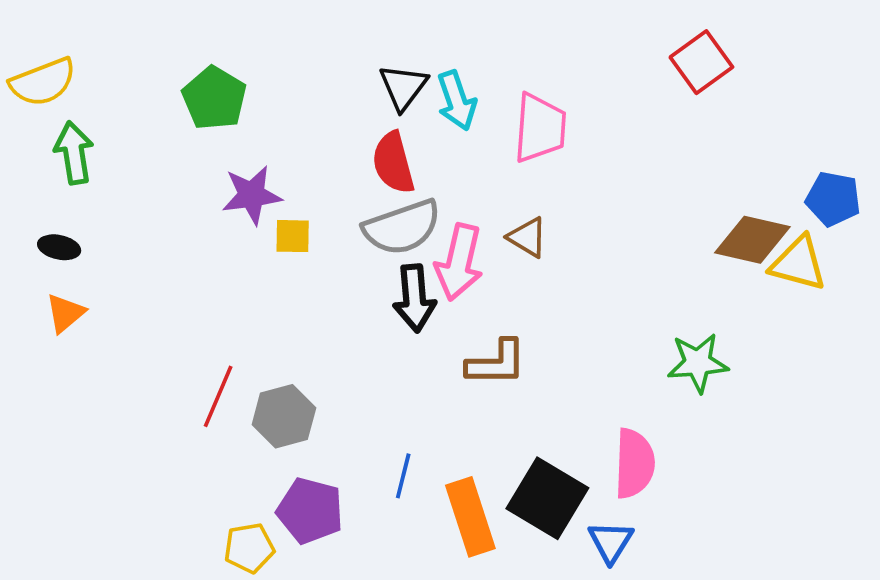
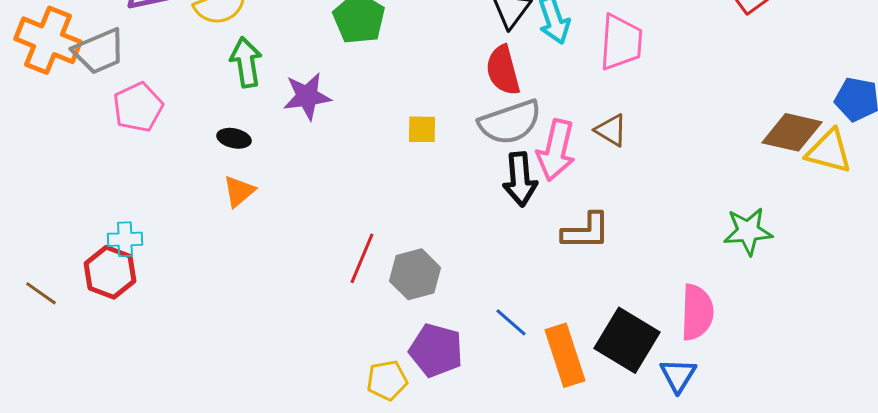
purple star: (252, 195) -> (307, 96), moved
blue line: (403, 476) -> (511, 322), turned -63

